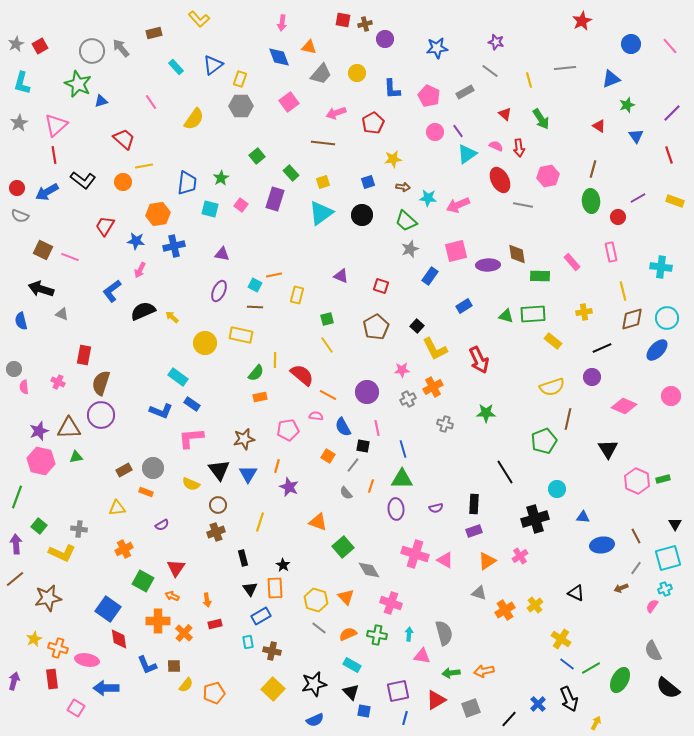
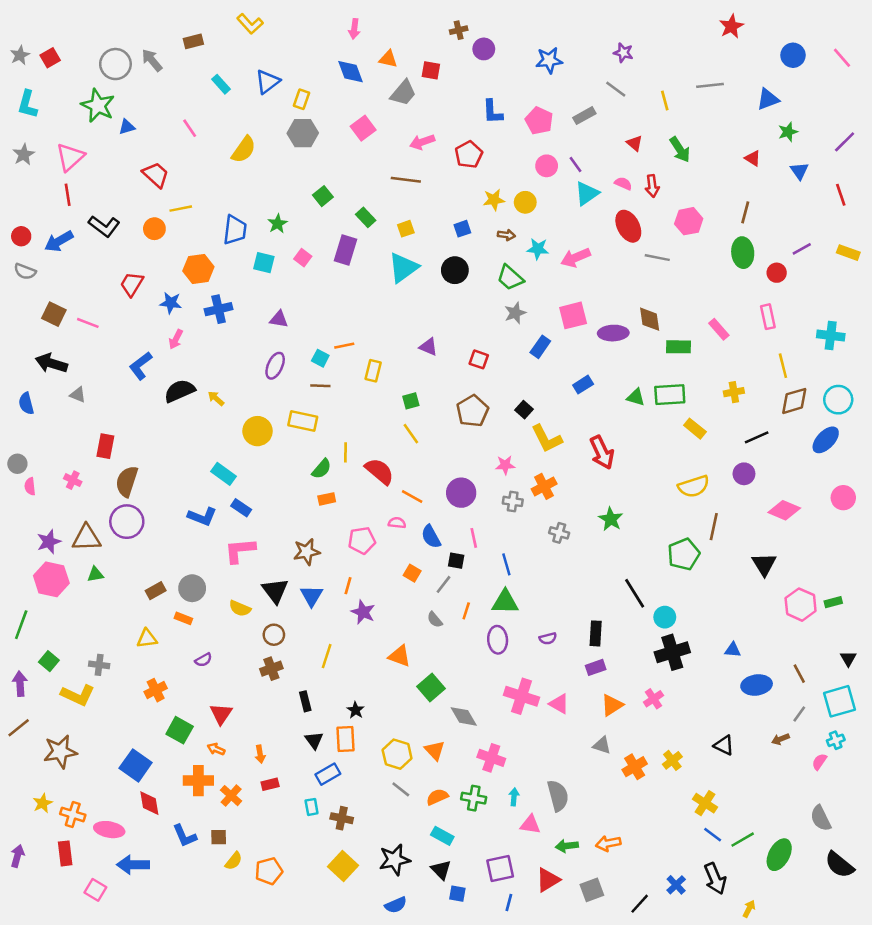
red square: (343, 20) -> (431, 70), moved
yellow circle: (357, 73) -> (525, 202), moved
gray cross: (408, 399) -> (513, 501), turned 35
green star: (486, 413) -> (611, 519), turned 30
cyan circle: (557, 489) -> (665, 617), moved

